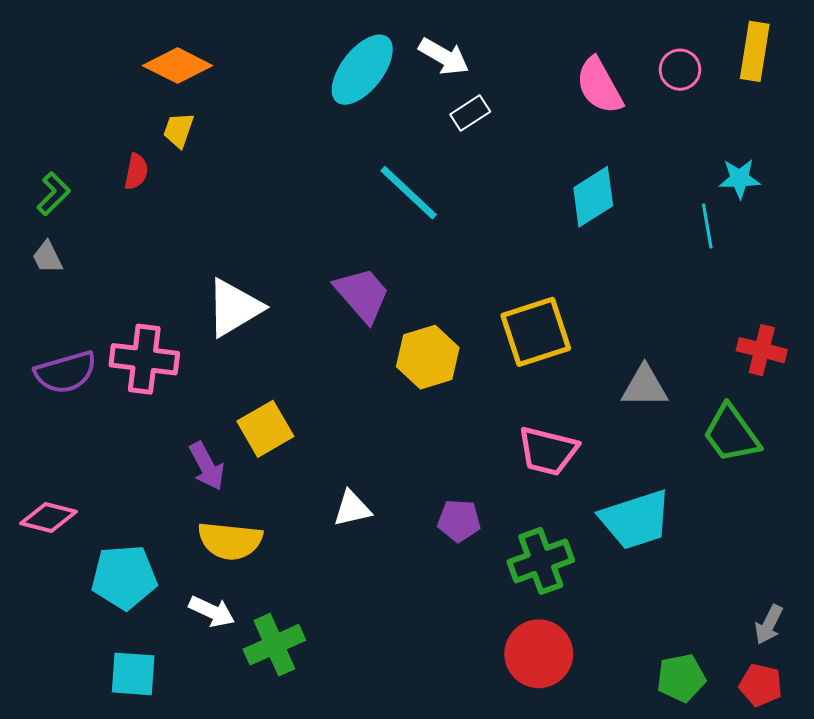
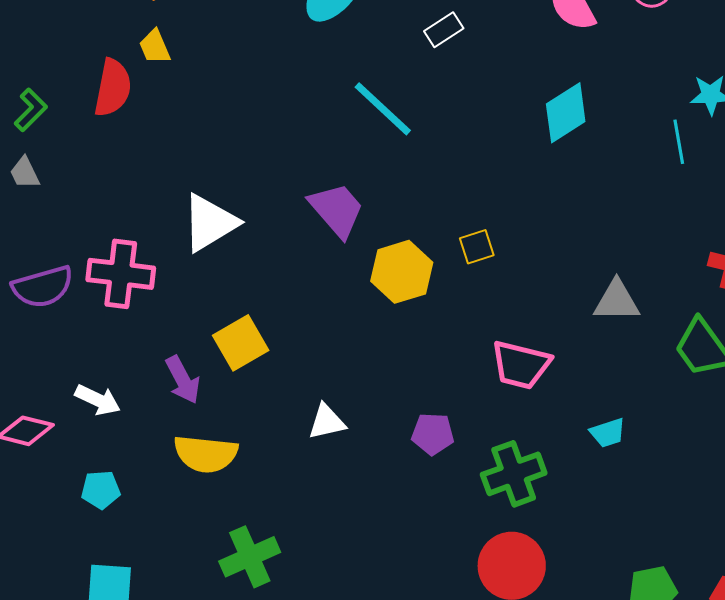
yellow trapezoid: (179, 130) -> (155, 47), turned -42
red semicircle: (136, 172) -> (113, 88), size x1.6
yellow square: (536, 332) -> (477, 247), moved, size x0.5
cyan trapezoid: (636, 520) -> (608, 433), size x0.5
cyan pentagon: (124, 577) -> (101, 490), size x0.6
white arrow: (212, 611) -> (98, 400), moved

